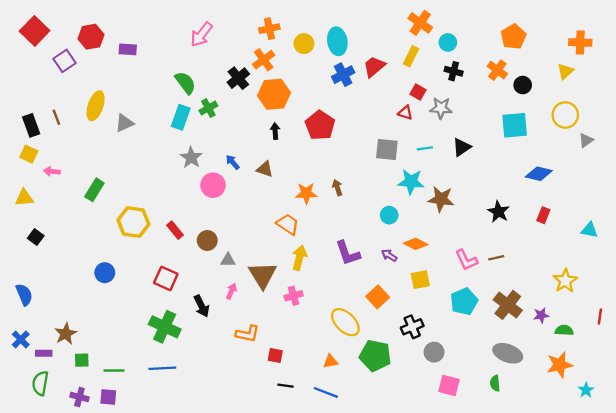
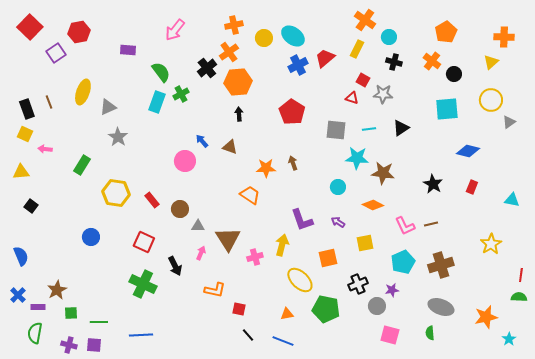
cyan ellipse: (337, 41) -> (293, 36), turned -45
purple rectangle: (128, 49) -> (128, 50), moved
red pentagon: (320, 125) -> (292, 112), moved
gray star: (191, 158) -> (118, 137), moved
orange diamond: (416, 244) -> (373, 205), moved
yellow arrow: (299, 258) -> (282, 245), moved
orange square: (378, 297) -> (328, 258), turned 30
brown cross: (508, 305) -> (441, 265), turned 35
purple star: (541, 315) -> (392, 290), moved
green semicircle: (564, 330) -> (519, 297), moved
blue line: (162, 368) -> (141, 335), moved
black line: (286, 386) -> (248, 335), turned 40

